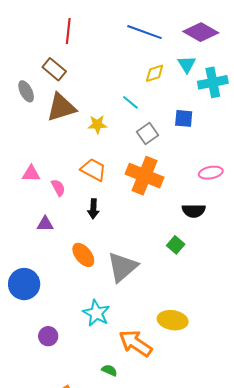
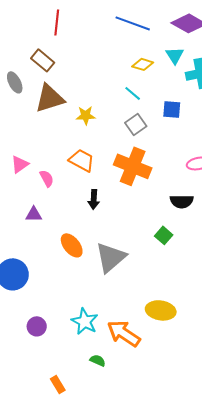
yellow diamond: (155, 73) -> (143, 64), turned 35
cyan line: (130, 102) -> (133, 93), moved
pink triangle: (31, 174) -> (20, 164), turned -36
black arrow: (93, 209) -> (94, 199), moved
cyan star: (96, 313) -> (85, 321), moved

